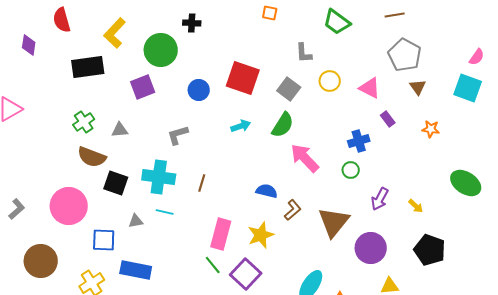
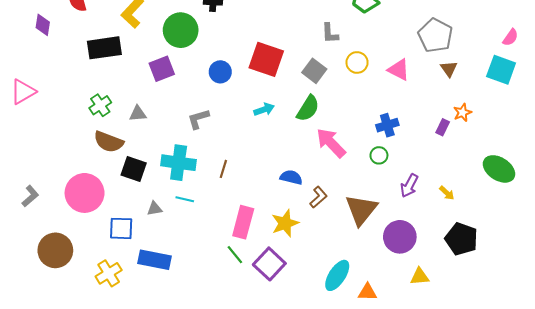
purple rectangle: (388, 119) -> (443, 127), moved, turned 63
orange star: (431, 129) -> (462, 113), turned -30

